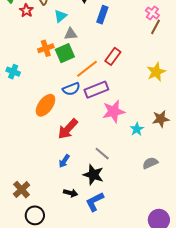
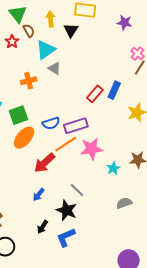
blue rectangle: (102, 15) -> (114, 90), moved
cyan triangle: (60, 16) -> (46, 50), size x1.5
gray triangle: (71, 34) -> (54, 68), turned 32
green square: (65, 53) -> (18, 115), moved
orange line: (87, 69) -> (66, 144), moved
black arrow: (71, 193) -> (42, 227), turned 104

